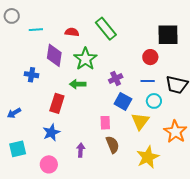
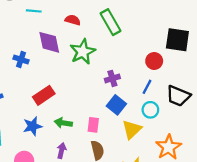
purple diamond: (54, 55) -> (49, 42), turned -30
blue line: (148, 81) -> (147, 87), turned -72
green arrow: (78, 84) -> (63, 123), moved
red rectangle: (57, 103) -> (44, 95), turned 30

